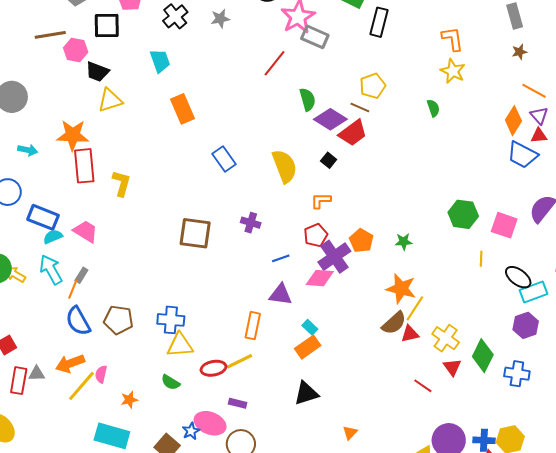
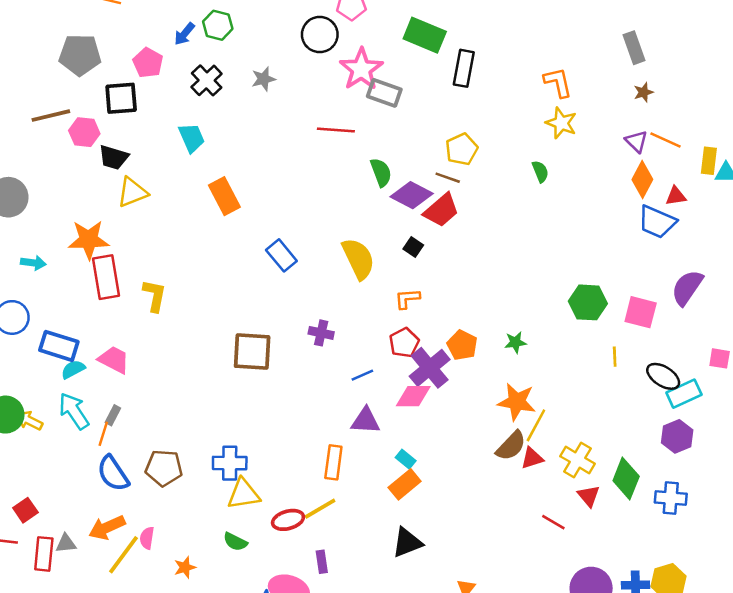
red line: (274, 63) -> (336, 130), turned 60
purple triangle: (539, 116) -> (636, 141), moved
purple rectangle: (238, 403) -> (322, 562), turned 72

